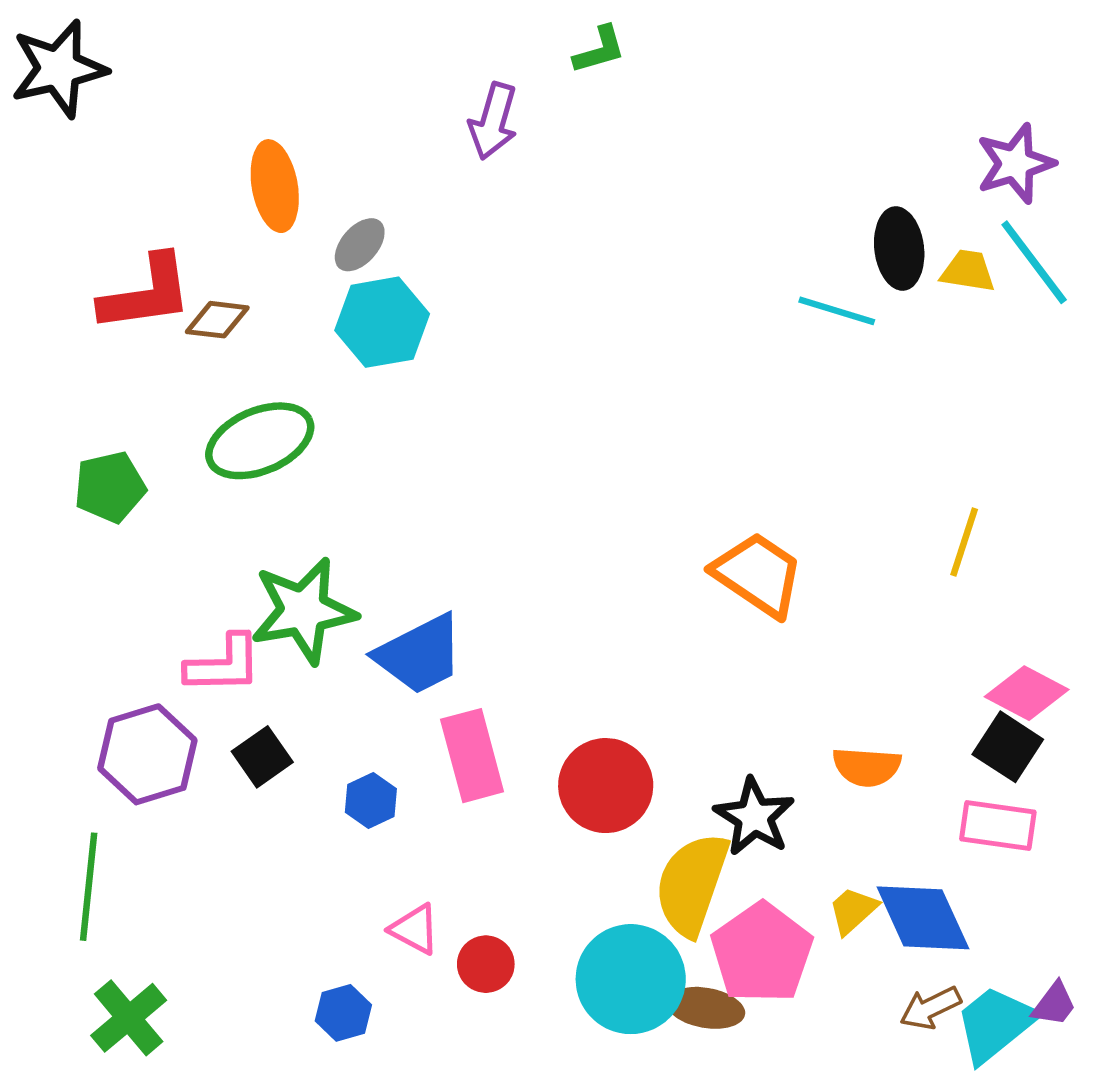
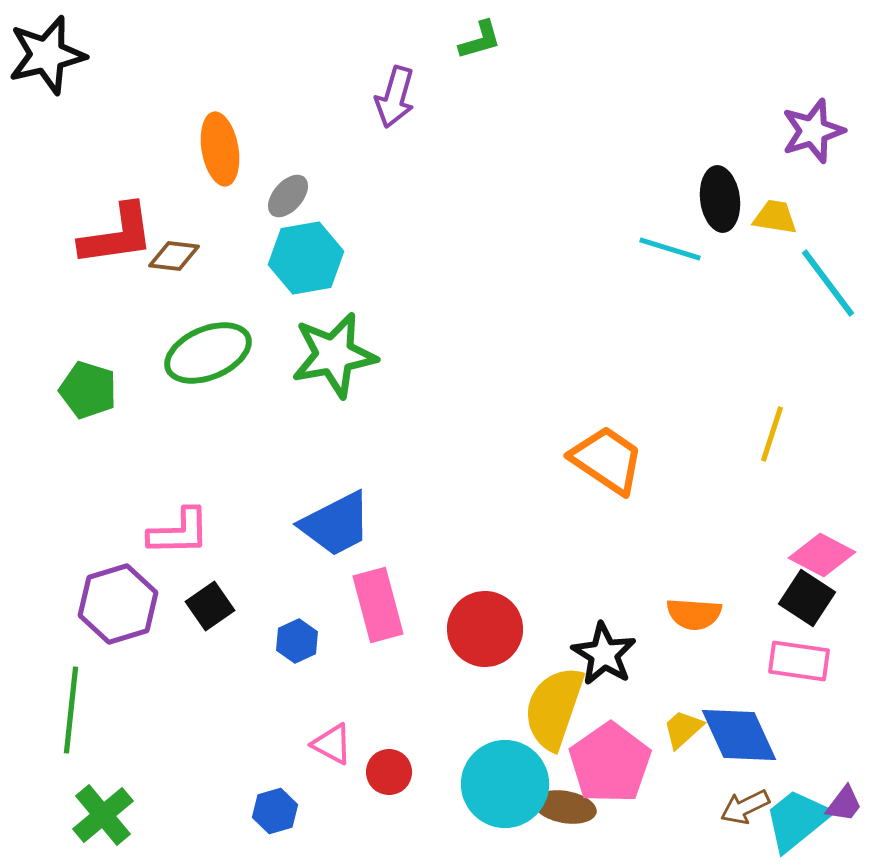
cyan line: (1034, 262) -> (828, 283), moved
green pentagon: (110, 487) -> (88, 390), turned 30
green star: (303, 611) -> (334, 355), moved

